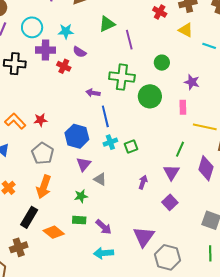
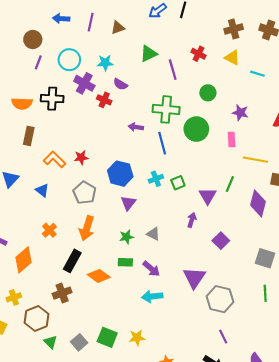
red cross: (160, 12) -> (199, 54), moved
purple cross: (46, 50) -> (84, 83), turned 30
blue line: (105, 116) -> (162, 143), moved
purple triangle: (171, 172) -> (208, 196), moved
gray triangle: (100, 179) -> (153, 234), moved

